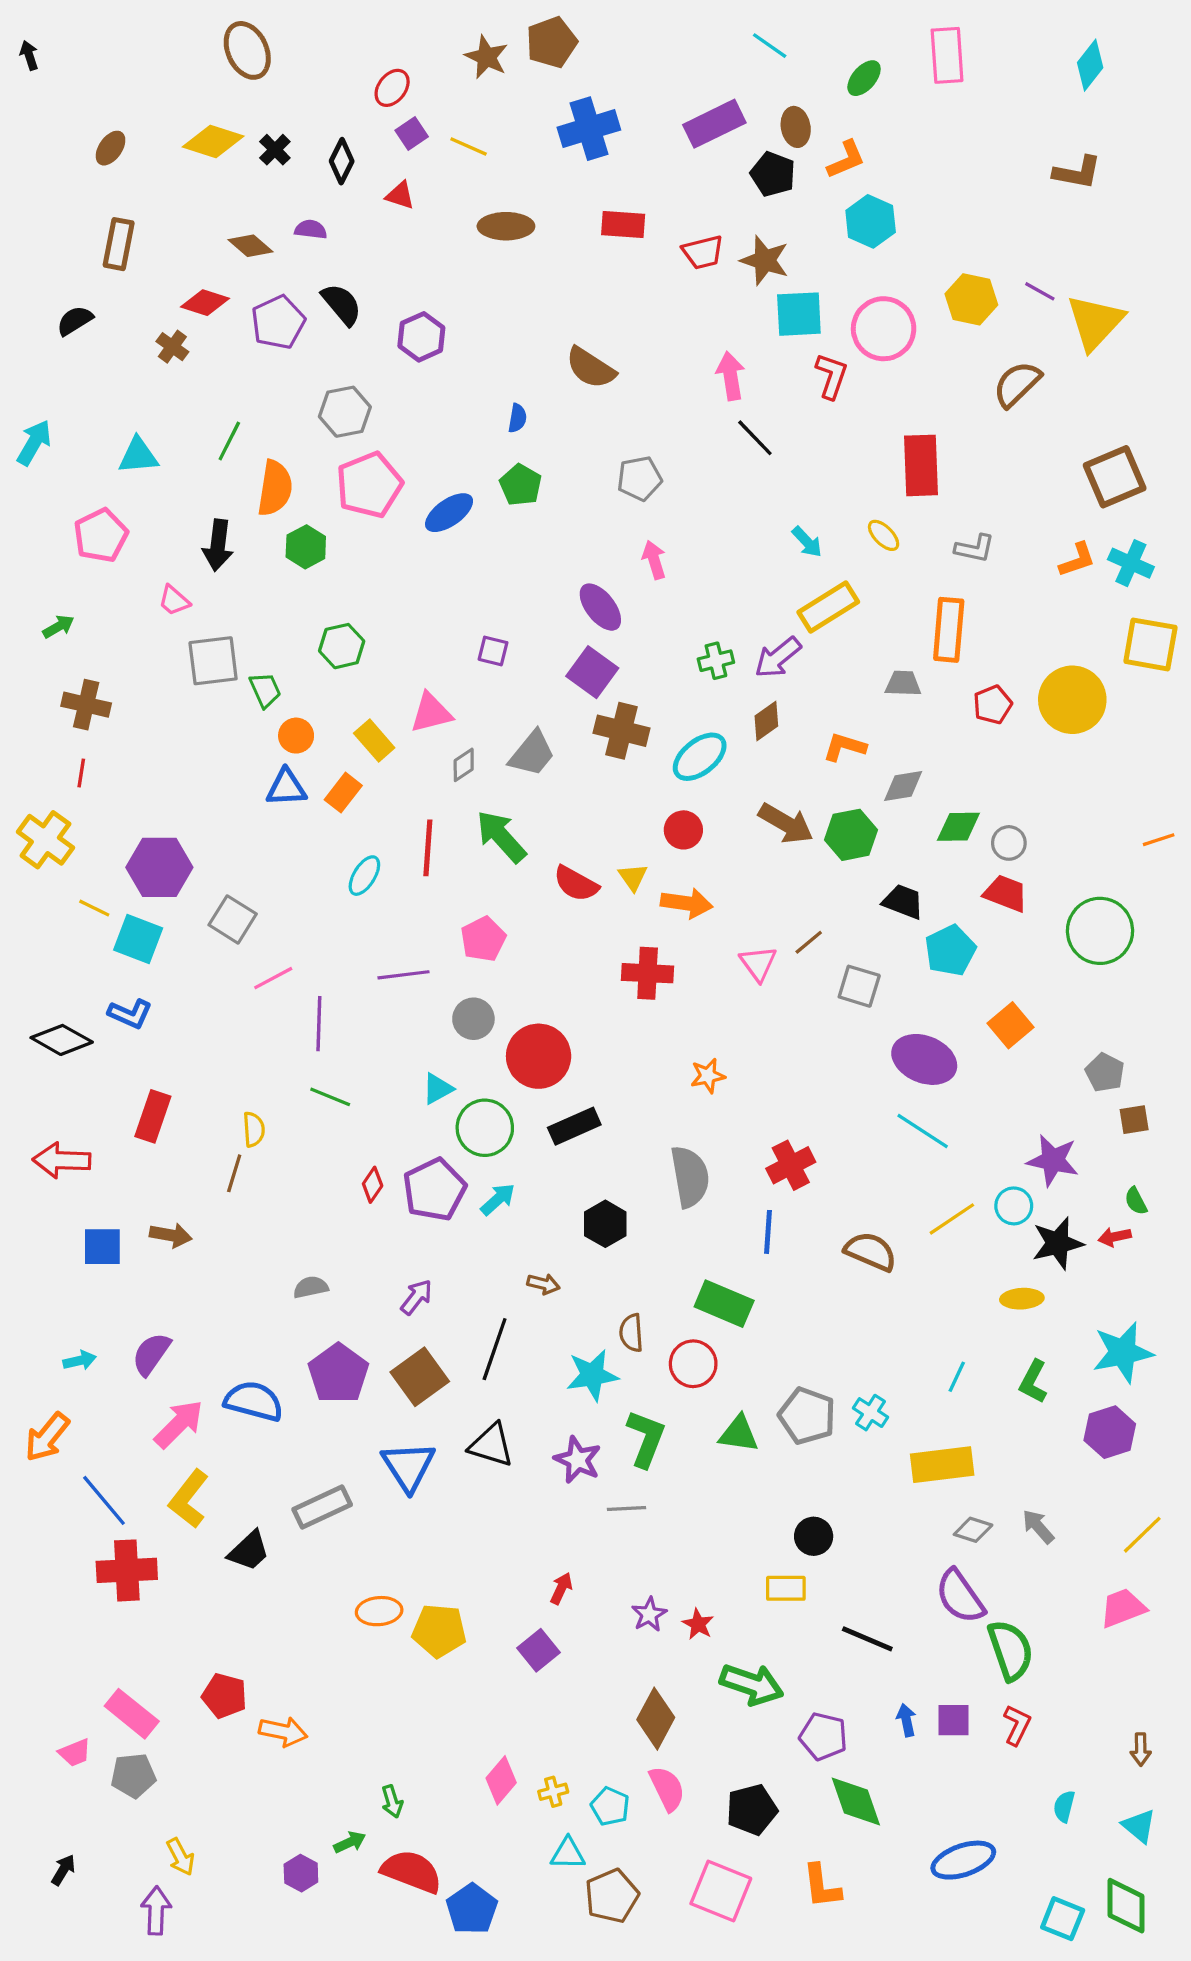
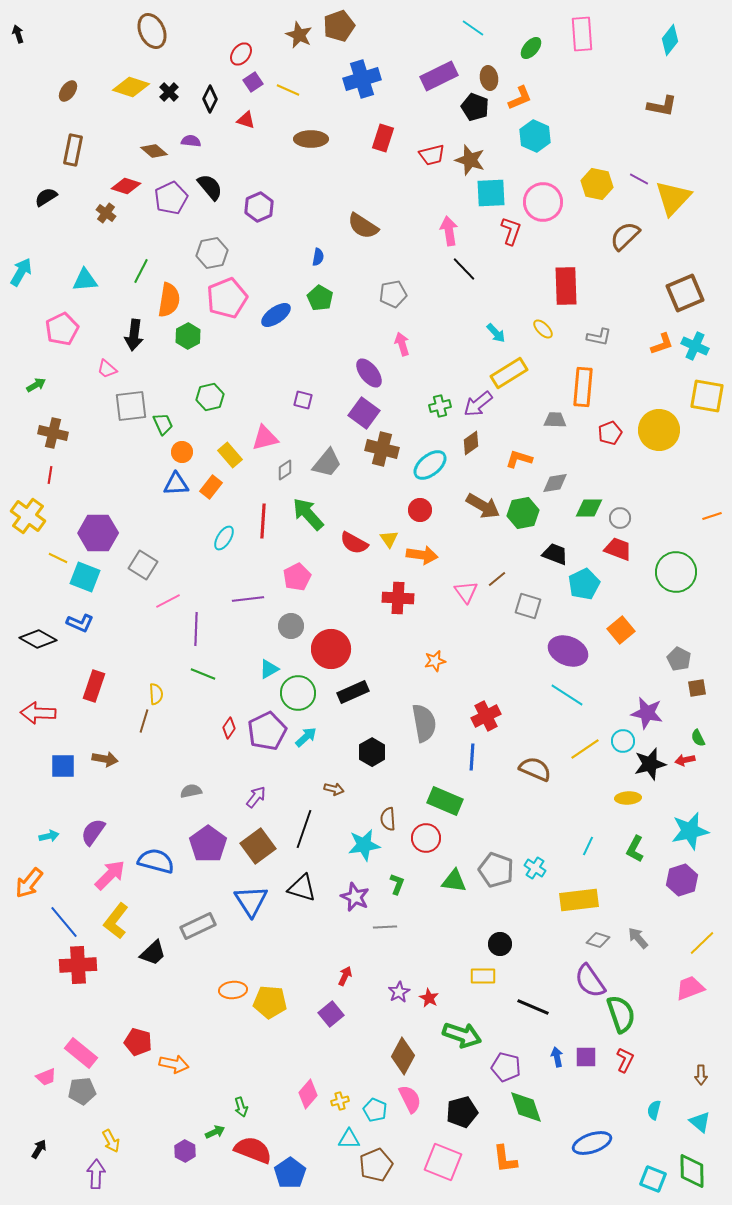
red rectangle: (623, 225) -> (383, 138), turned -76
green L-shape: (646, 1439) -> (397, 884), size x0.6

